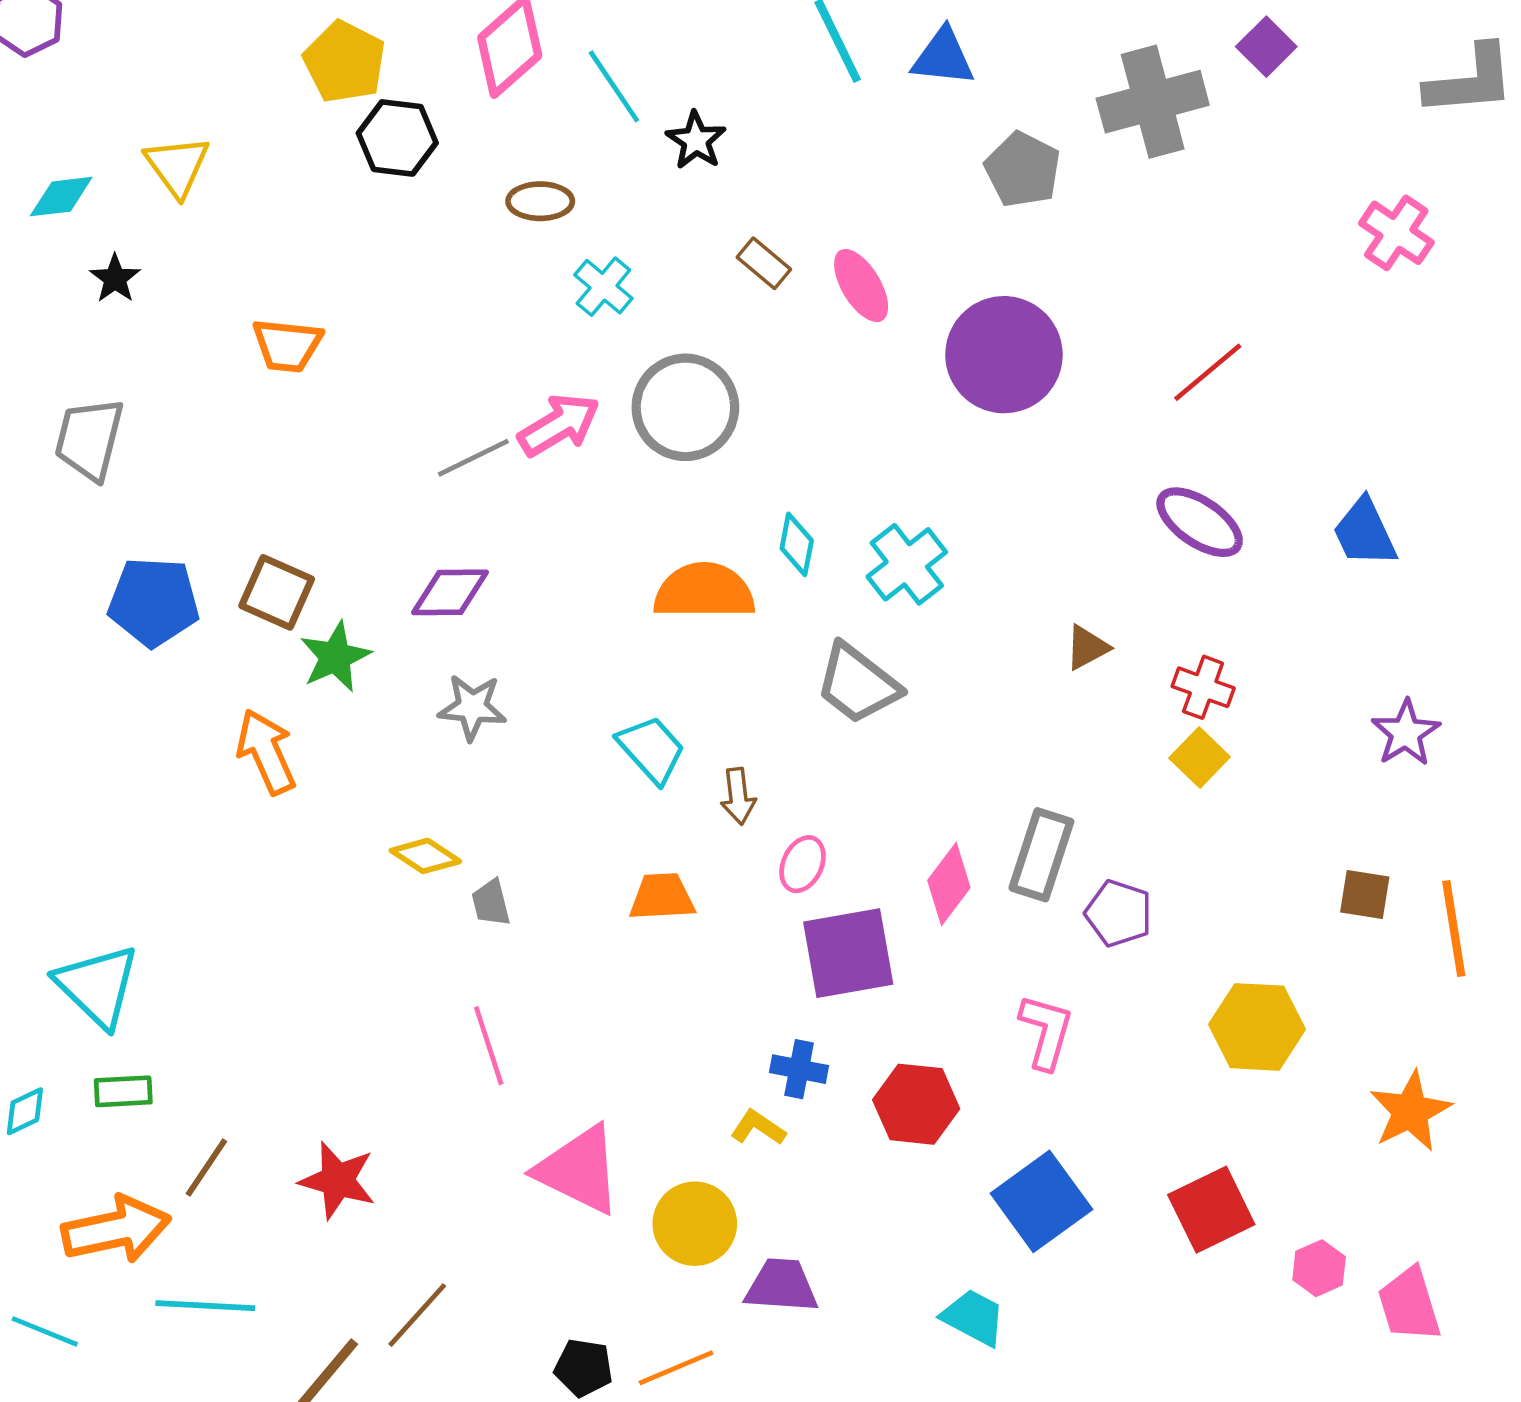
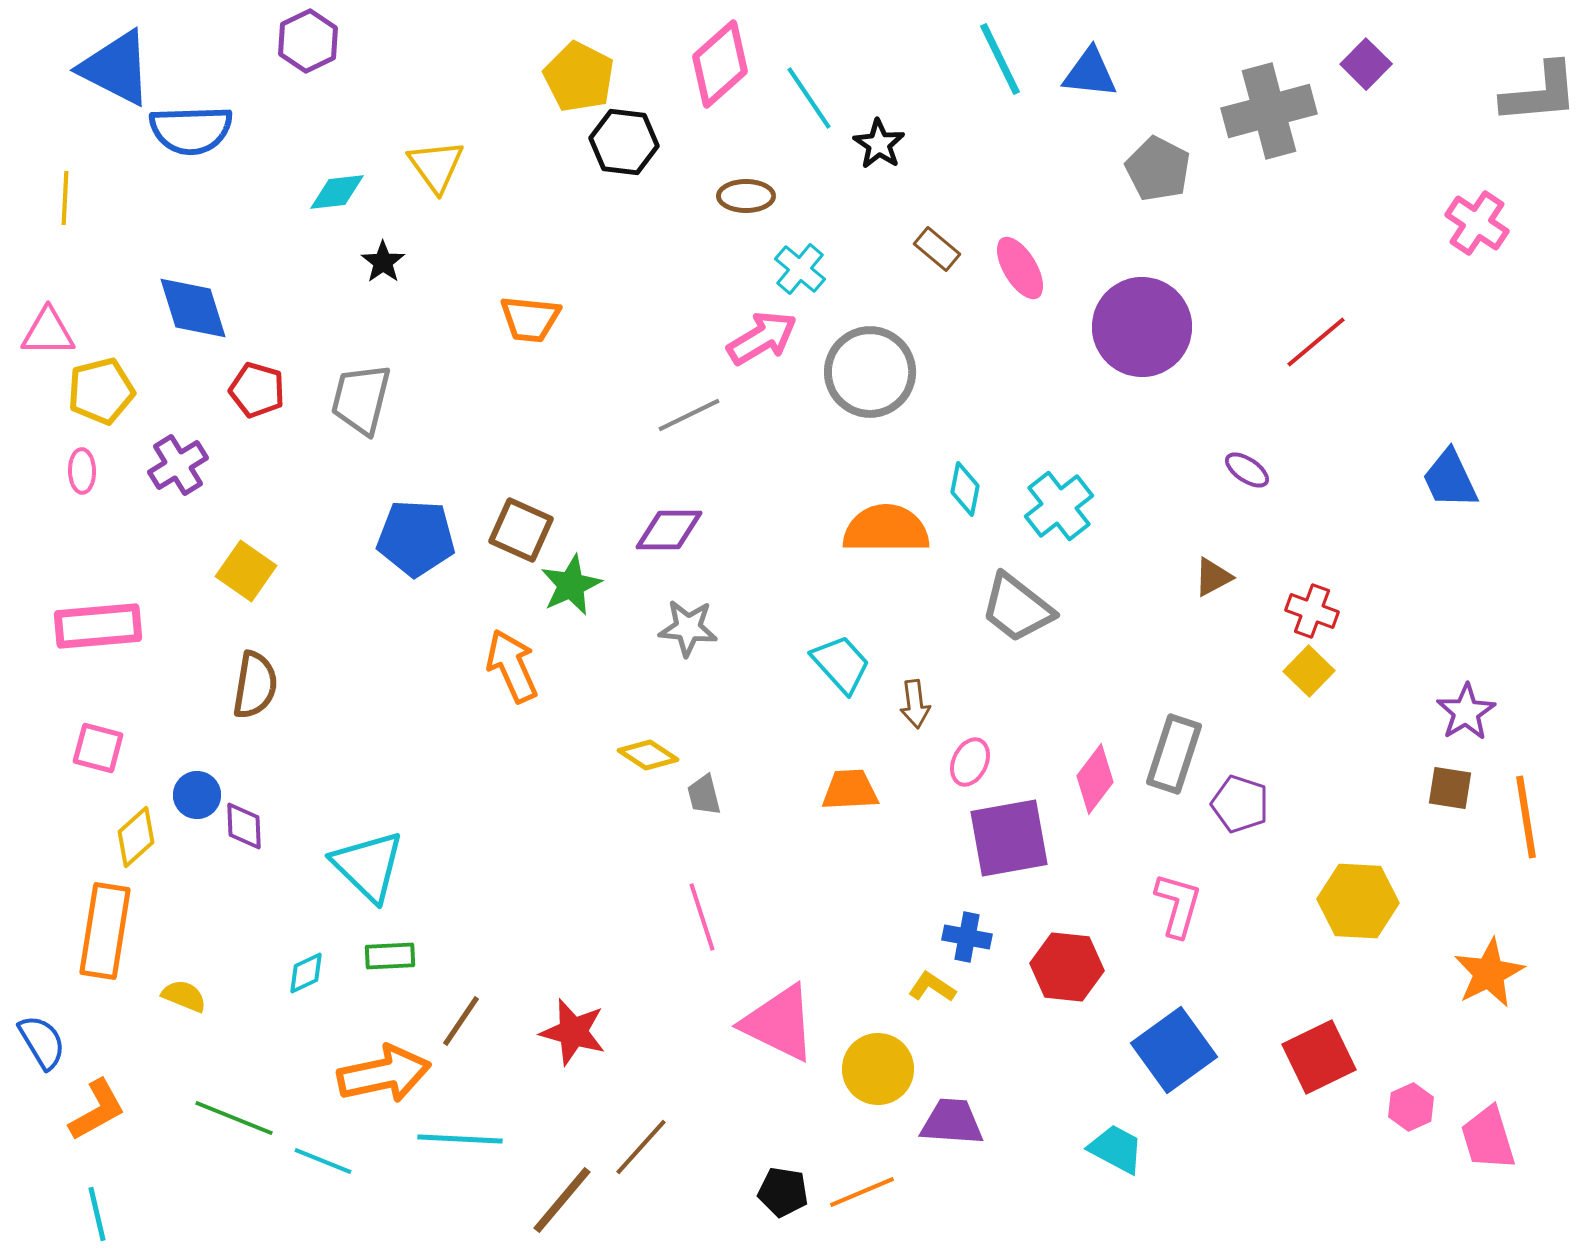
pink arrow: (559, 425) -> (762, 338), moved
purple ellipse: (1200, 522) -> (1247, 470), moved, size x0.6
purple star: (1406, 733) -> (1466, 712), moved

